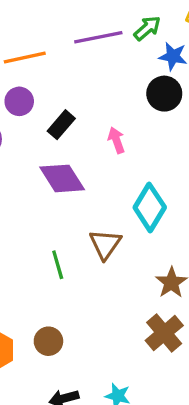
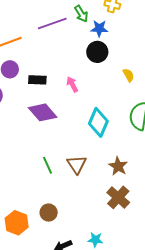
green arrow: (147, 28) -> (81, 14), turned 108
black rectangle: (61, 125) -> (37, 80), turned 60
brown triangle: (105, 244) -> (77, 164), moved

